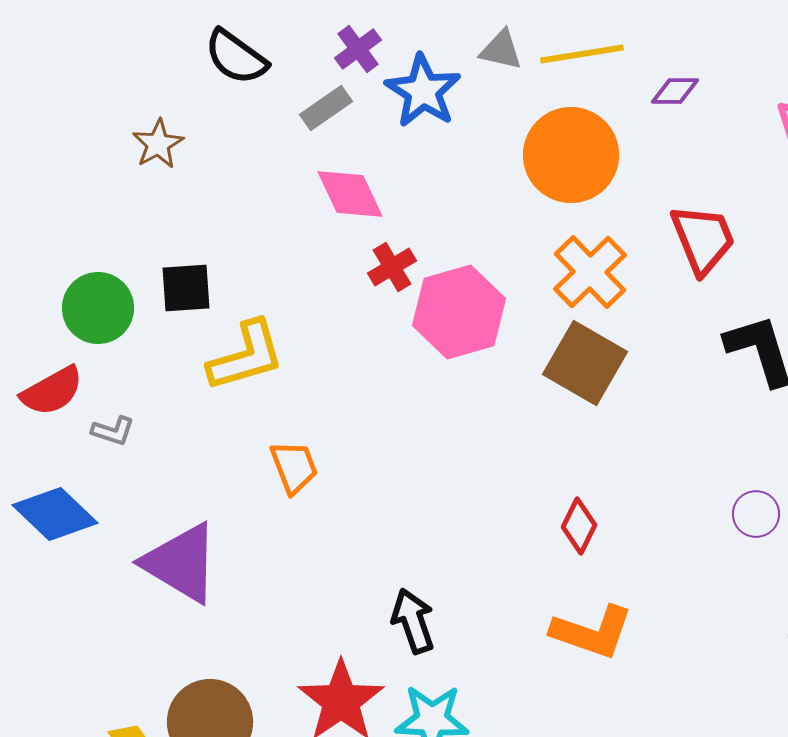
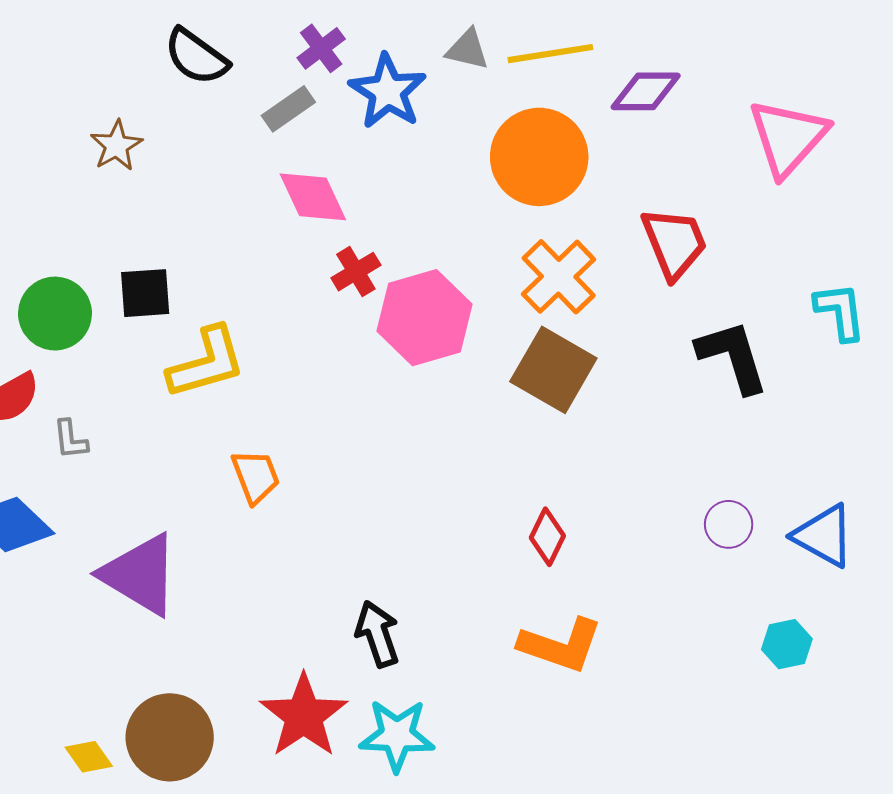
purple diamond: (675, 91) -> (646, 91), size x1.4
gray L-shape: (113, 431) -> (70, 439), turned 66

